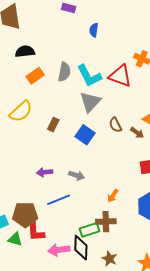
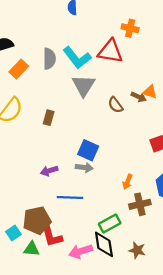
brown arrow: (137, 133) -> (139, 97), moved
blue square: (85, 135) -> (88, 150), moved
blue line: (59, 200) -> (70, 197), turned 35
brown cross: (106, 222) -> (140, 204), moved

